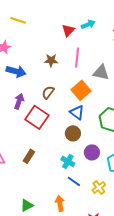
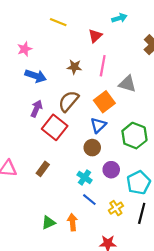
yellow line: (18, 20) -> (58, 22), moved
cyan arrow: (88, 24) -> (119, 18), moved
brown semicircle: (48, 92) -> (69, 101), size x1.5
blue triangle: (77, 112) -> (98, 125), turned 35
green triangle: (27, 205) -> (49, 223), moved

